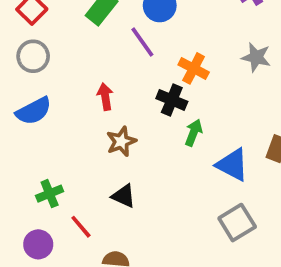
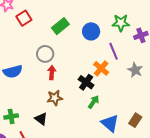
purple line: (142, 42) -> (114, 51), moved
gray circle: (33, 56) -> (45, 54), moved
black triangle: (124, 196) -> (41, 119), moved

